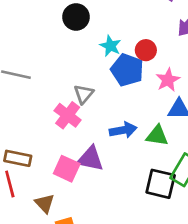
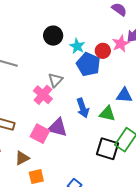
black circle: (76, 17) -> (53, 36), moved
pink star: (168, 80) -> (121, 44), moved
blue arrow: (123, 130) -> (83, 108), turned 78
brown triangle: (45, 203) -> (22, 158), turned 42

